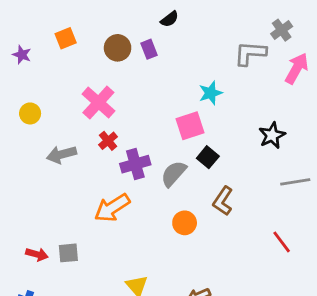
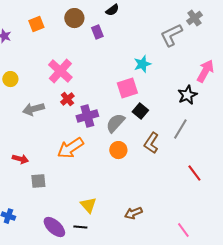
brown circle: (118, 48) -> (74, 18), moved
gray L-shape: (250, 53) -> (171, 35), turned -30
pink arrow: (297, 68) -> (205, 71), moved
gray line: (295, 182) -> (180, 129), moved, turned -50
orange circle: (185, 223) -> (118, 150), moved
red arrow: (37, 254) -> (20, 159), moved

